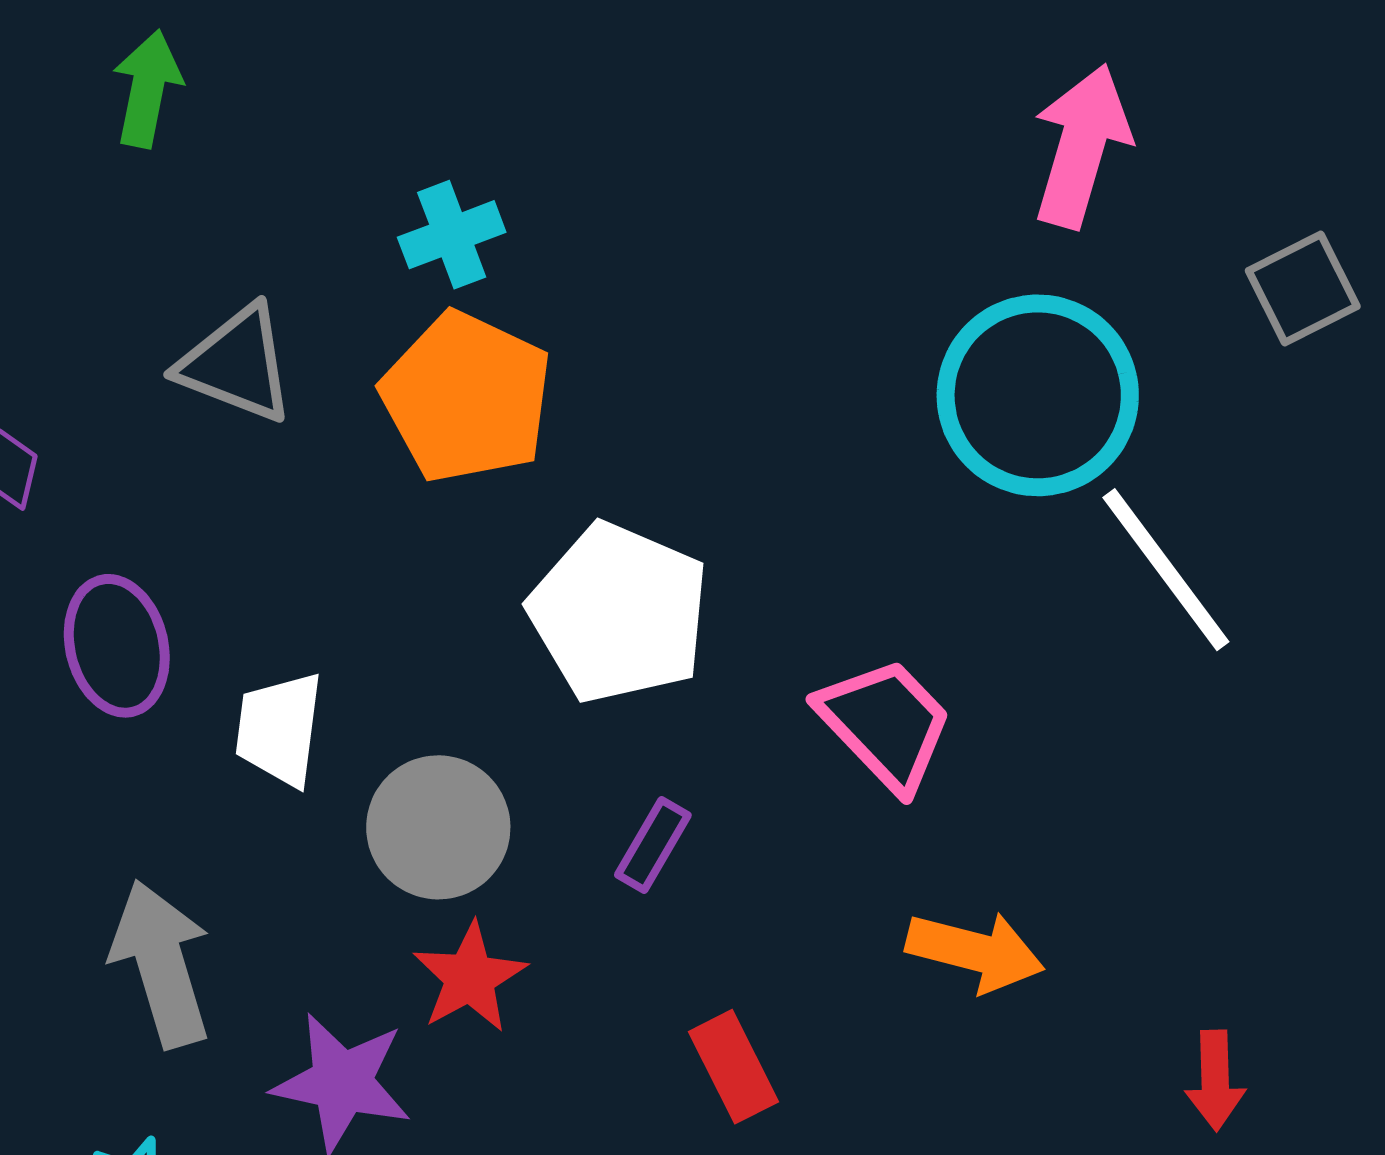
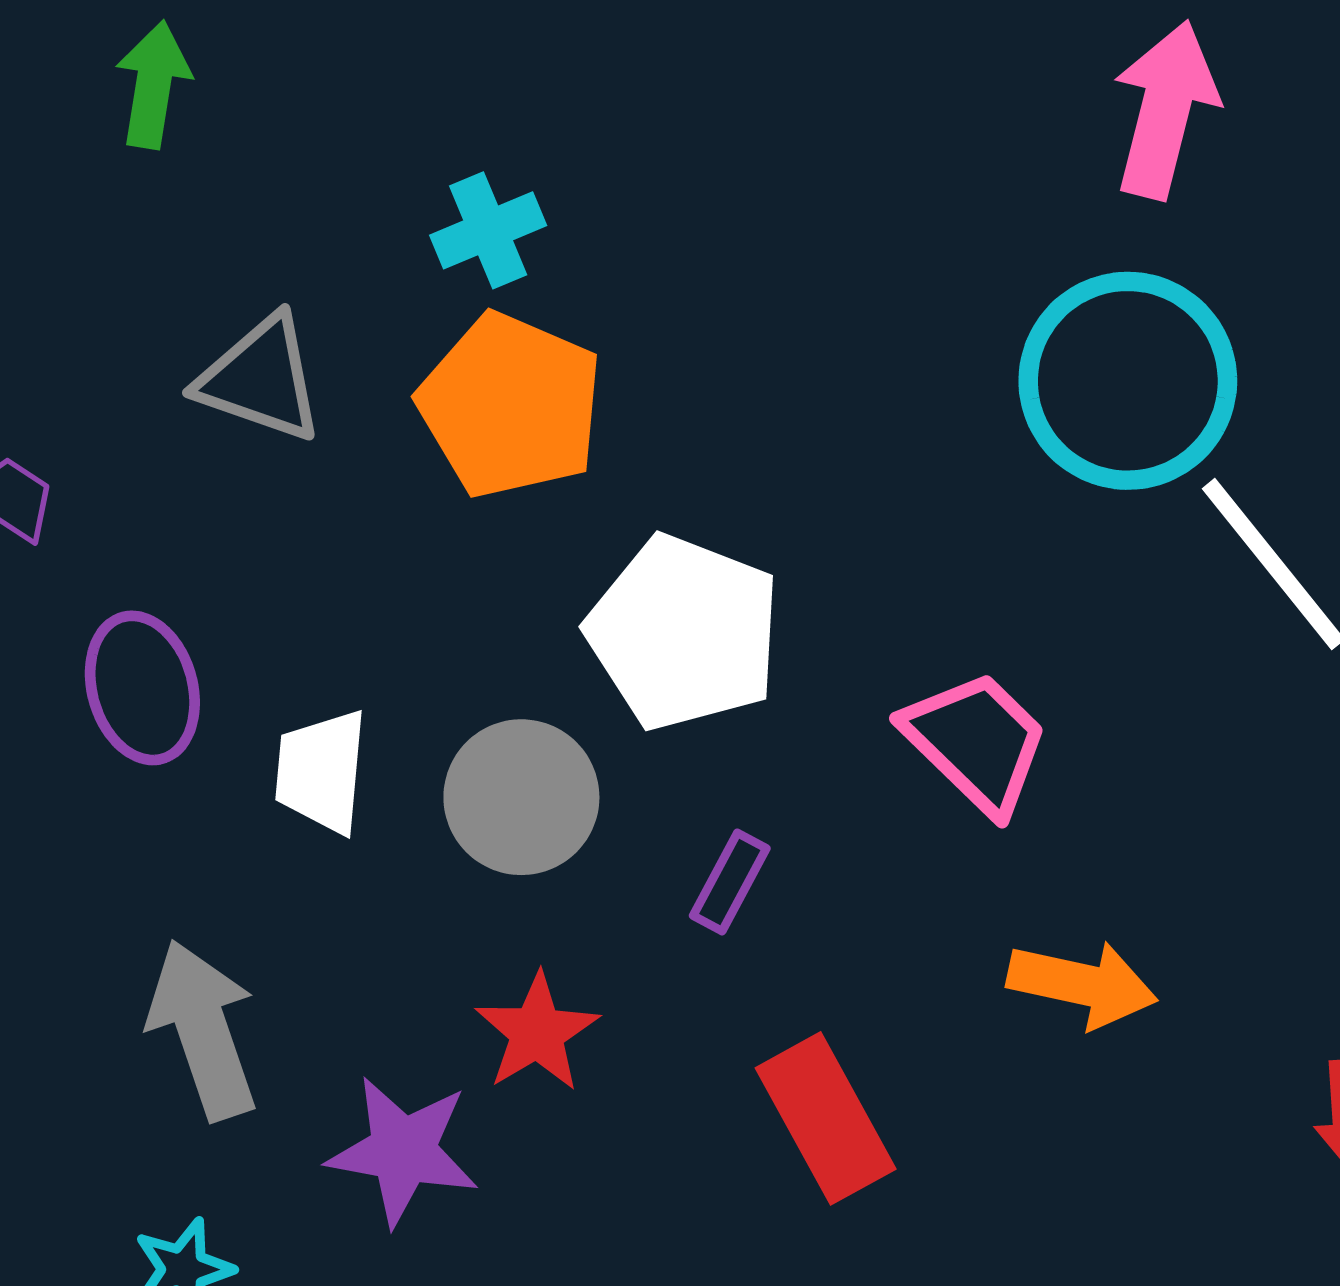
gray circle: (438, 827) -> (521, 797), moved
red rectangle: (734, 1067) -> (826, 1118), size x1.4

